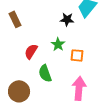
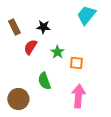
black star: (67, 19) -> (43, 27), moved
red semicircle: (31, 51) -> (30, 47), moved

